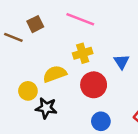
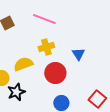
black star: (46, 108) -> (16, 92), turned -30

